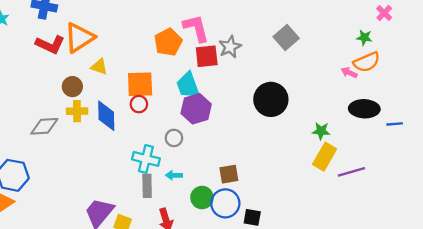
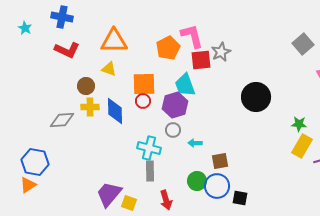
orange triangle: (79, 38) -> (114, 41), moved, turned 32
gray square: (286, 38) -> (303, 44), moved
purple hexagon: (196, 109) -> (175, 105), moved
cyan arrow: (174, 175) -> (195, 143), moved

